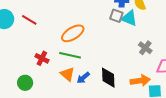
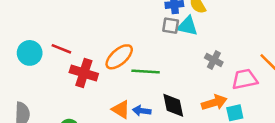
green line: (70, 55) -> (146, 71), moved
red cross: (42, 58) -> (84, 73), moved, size x1.5
blue arrow: (83, 78) -> (142, 111), turned 56

